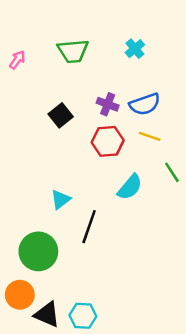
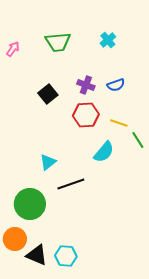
blue semicircle: (145, 104) -> (116, 85), size x0.7
yellow line: (150, 136) -> (119, 123), moved
black line: (89, 227) -> (71, 184), turned 52

